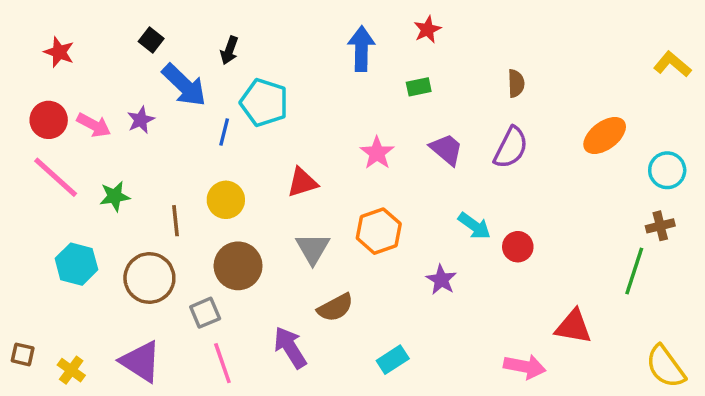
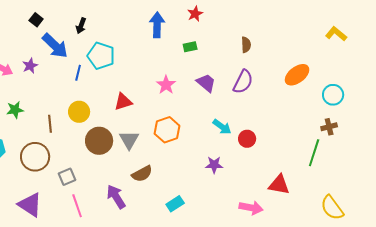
brown circle: (238, 266) -> (99, 141), moved
purple star: (441, 280) -> (214, 165), moved, turned -30

